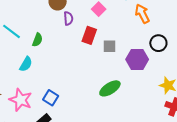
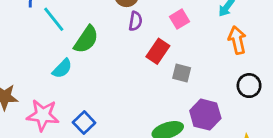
green semicircle: (37, 40) -> (86, 39), size x1.5
purple hexagon: (137, 59) -> (205, 115), moved
pink star: (21, 100) -> (43, 115), turned -30

